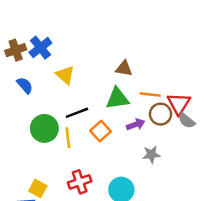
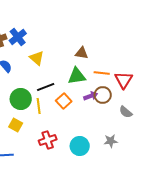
brown circle: (160, 114) -> (103, 95), moved
gray semicircle: (187, 121) -> (126, 112), moved
gray star: (151, 155) -> (111, 141), moved
yellow square: (38, 188) -> (16, 125), moved

